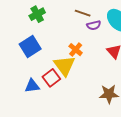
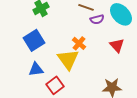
red square: (51, 78) -> (55, 85), moved
blue triangle: (32, 86) -> (36, 69), moved

